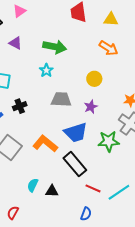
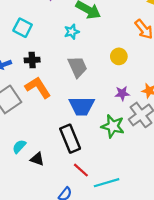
gray trapezoid: (61, 99) -> (78, 67), turned 45
purple star: (91, 107) -> (122, 93), moved
orange L-shape: (45, 144) -> (38, 87), moved

